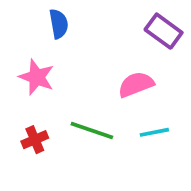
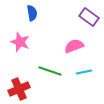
red cross: (35, 140) -> (19, 89), moved, size x1.5

